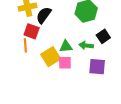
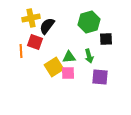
black square: (103, 36) -> (106, 39), moved, turned 32
orange line: (25, 45) -> (21, 51), moved
green arrow: (86, 45) -> (89, 56), turned -112

